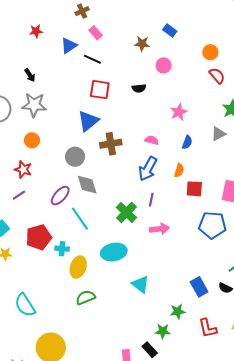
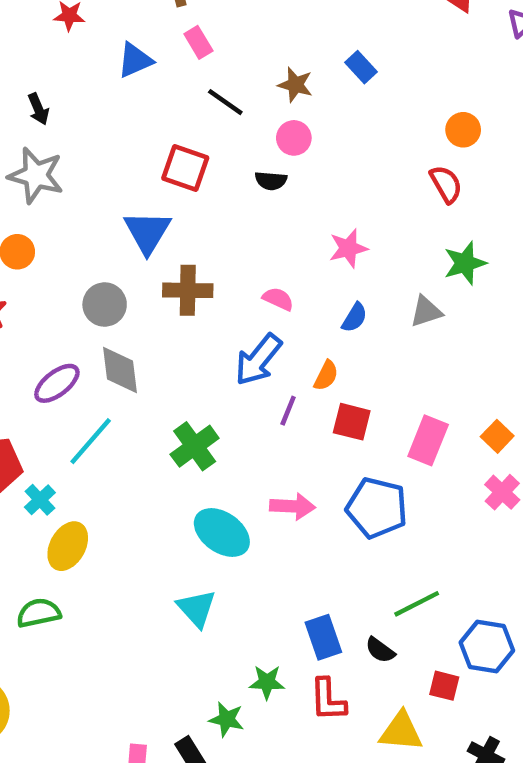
orange circle: (210, 52) -> (463, 130), moved
black line: (92, 59) -> (225, 102), moved
pink circle: (164, 65) -> (294, 138), moved
blue triangle: (88, 121) -> (147, 232), turned -30
purple line: (151, 200) -> (288, 411), moved
cyan line: (80, 219) -> (91, 441), turned 65
pink arrow: (159, 229) -> (293, 506), moved
cyan cross: (62, 249) -> (40, 500), turned 32
cyan ellipse: (114, 252) -> (222, 532), moved, turned 35
green semicircle: (86, 297) -> (39, 613), moved
red L-shape: (208, 328) -> (328, 700), moved

